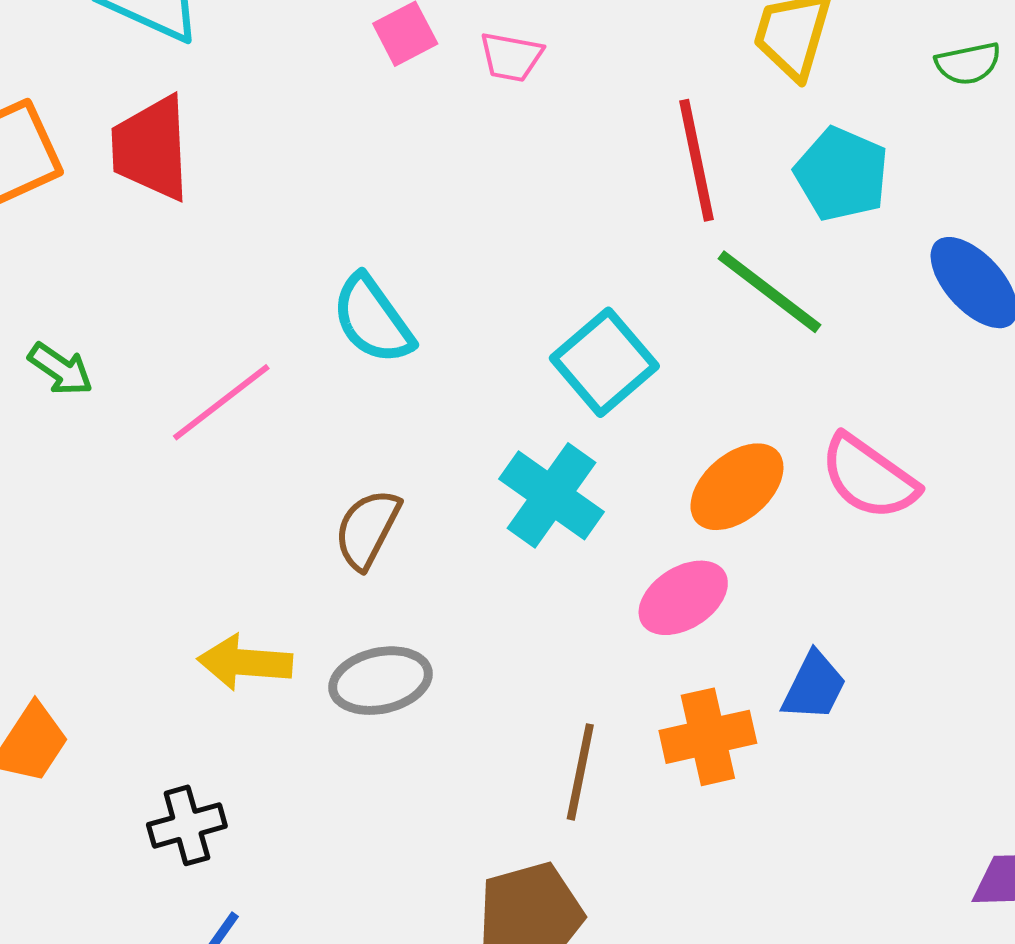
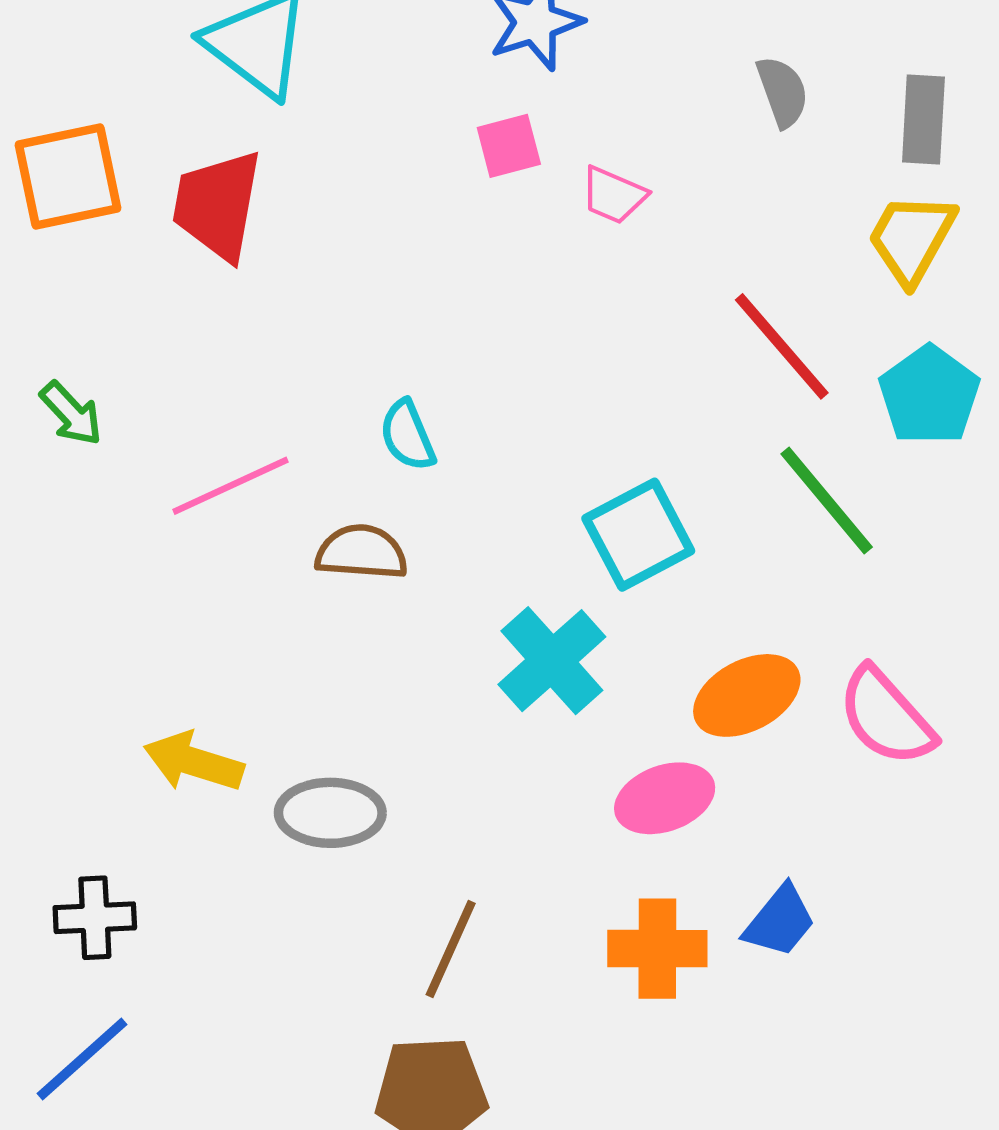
red line: (696, 160) -> (782, 346), turned -42
cyan semicircle: (373, 319) -> (407, 435), size x0.7
brown semicircle: (367, 529) -> (362, 552), moved, turned 54
brown line: (580, 772) -> (451, 949), moved

